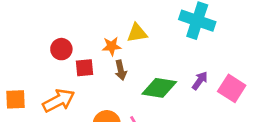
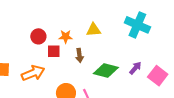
orange star: (112, 46) -> (66, 37), moved

